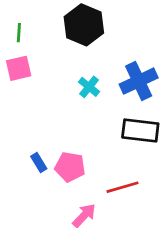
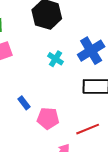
blue rectangle: (39, 163) -> (24, 103), moved

